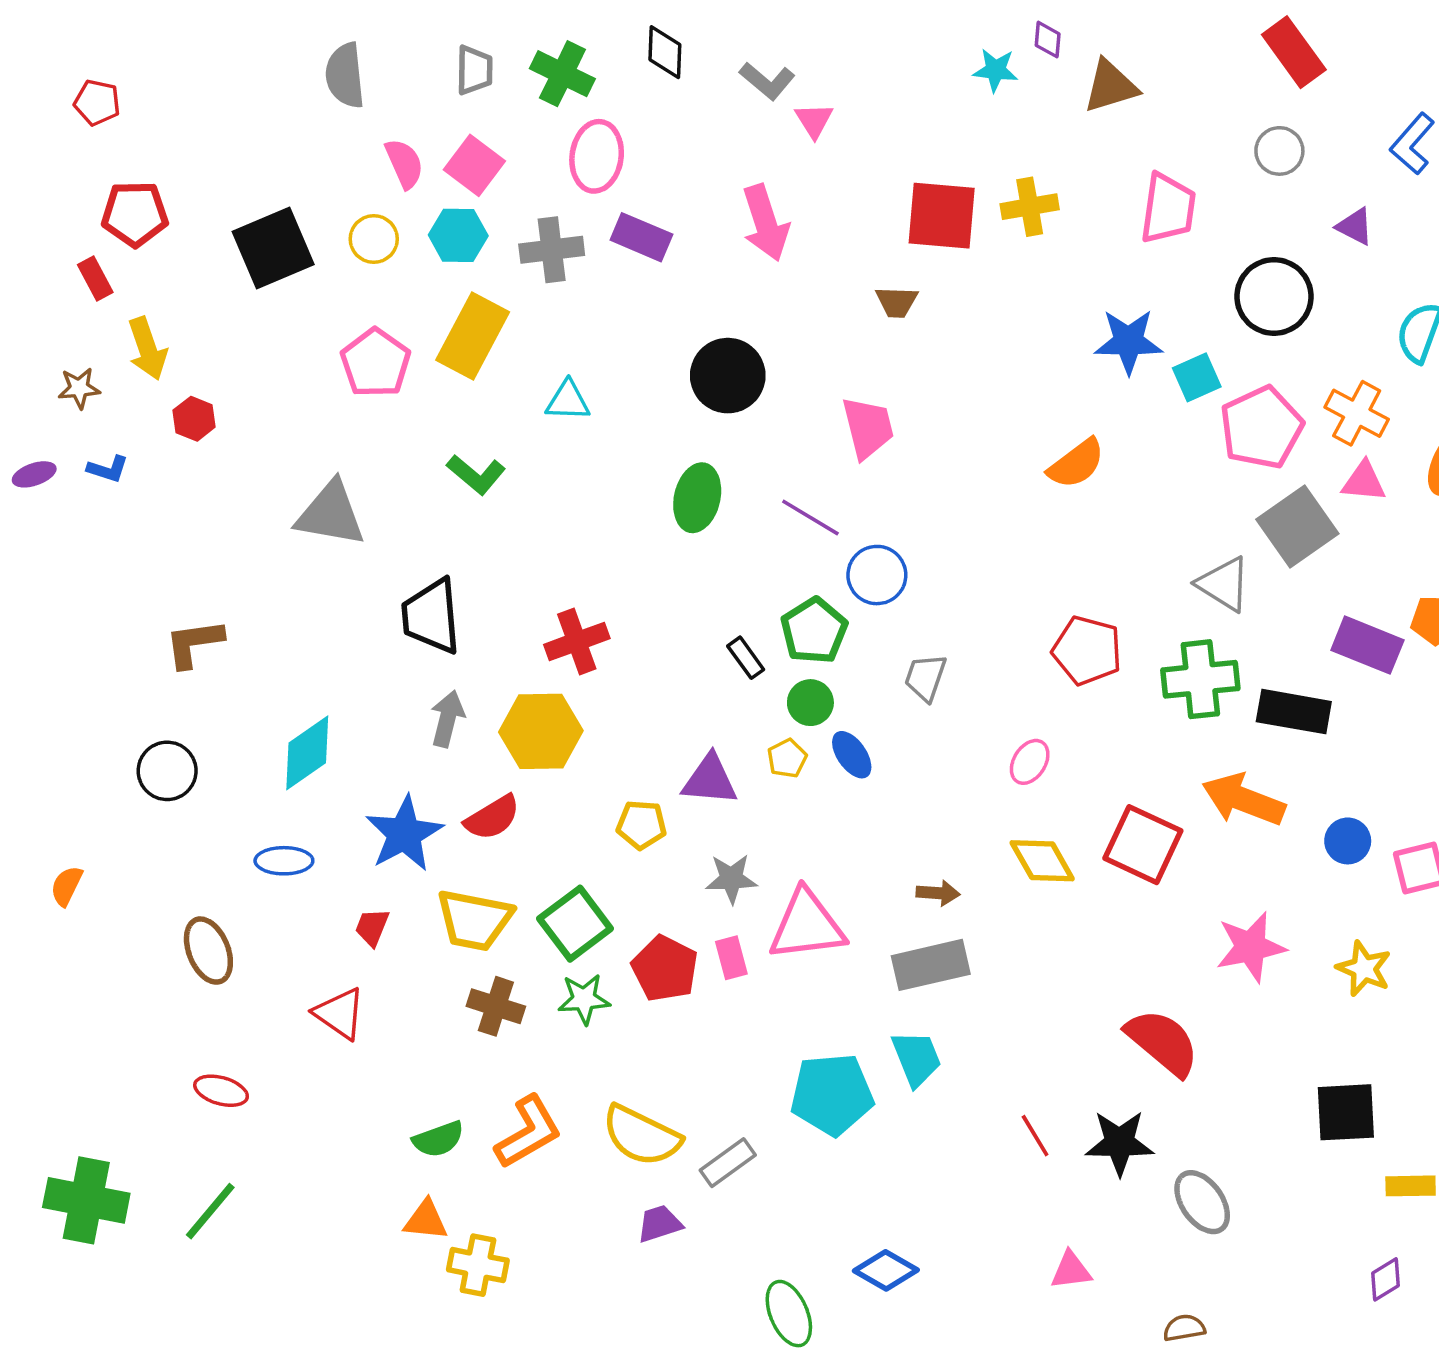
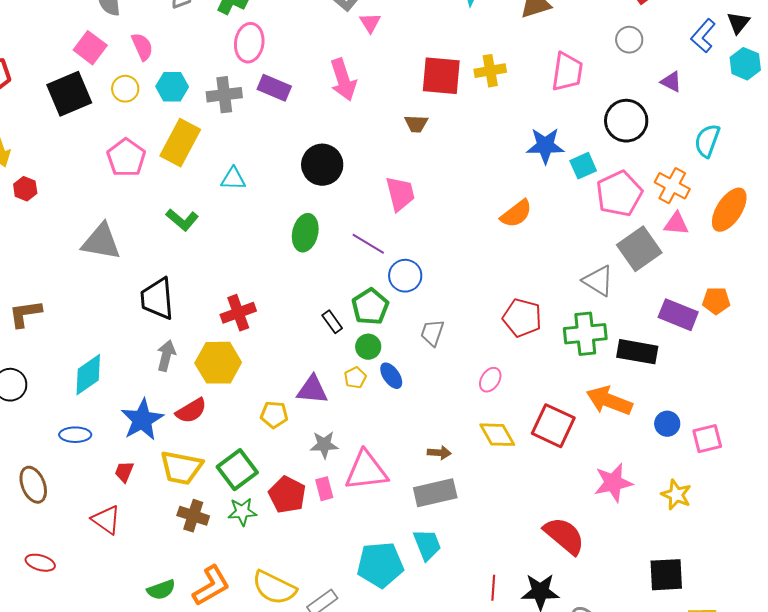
pink square: (474, 165) -> (90, 48), moved
red line: (1035, 1136) -> (493, 588), turned 35

